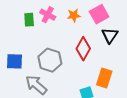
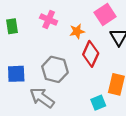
orange star: (74, 15) -> (77, 31), moved
green rectangle: (29, 20) -> (12, 26), moved

